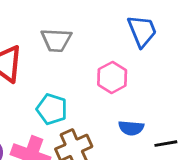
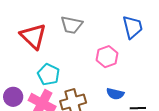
cyan pentagon: (52, 109) -> (49, 74), moved

